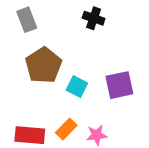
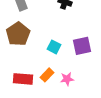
brown pentagon: (43, 65) -> (18, 34), moved

